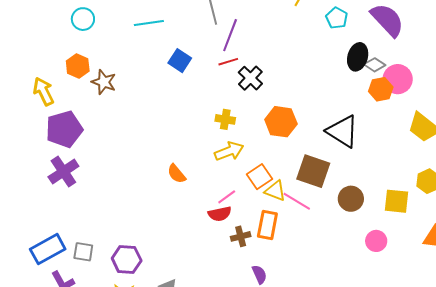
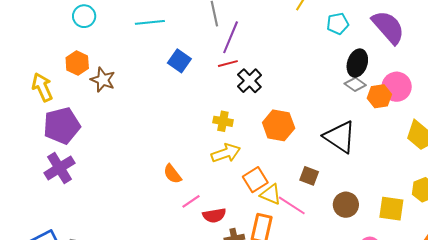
cyan pentagon: (337, 18) -> (338, 24), turned 30
gray diamond: (375, 65) -> (355, 84), moved
brown square: (313, 171) -> (309, 176), size x0.6
pink line: (227, 197) -> (191, 201), moved

